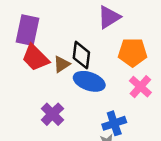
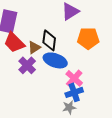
pink cross: (140, 87) -> (74, 78), moved
purple cross: (52, 114) -> (27, 65), moved

